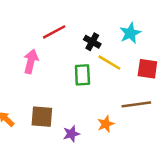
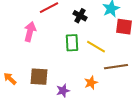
yellow line: (109, 63) -> (96, 47), moved
red square: (147, 69) -> (124, 27), moved

